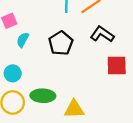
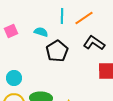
cyan semicircle: (23, 40) -> (41, 32), moved, turned 80

